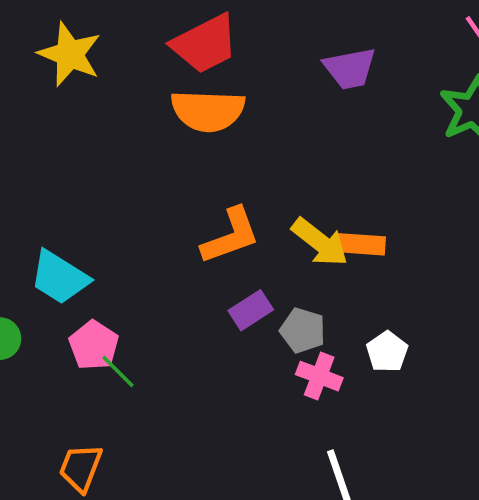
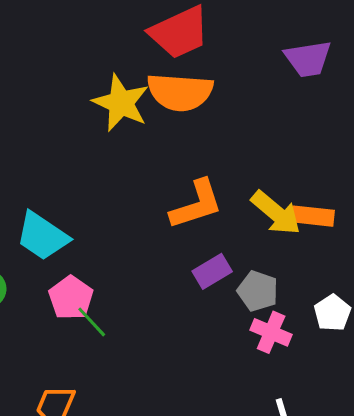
yellow star: (70, 54) -> (121, 103), moved

